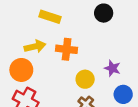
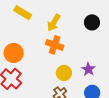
yellow rectangle: (50, 17) -> (23, 13), moved
yellow arrow: (35, 46) -> (54, 23), moved, turned 120

